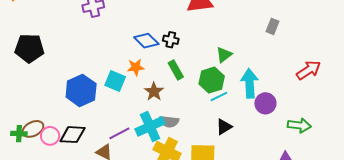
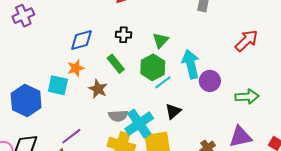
black cross: (171, 40) -> (123, 35), moved
blue diamond: (146, 41) -> (82, 40), turned -50
cyan cross: (150, 126) -> (139, 124), moved

